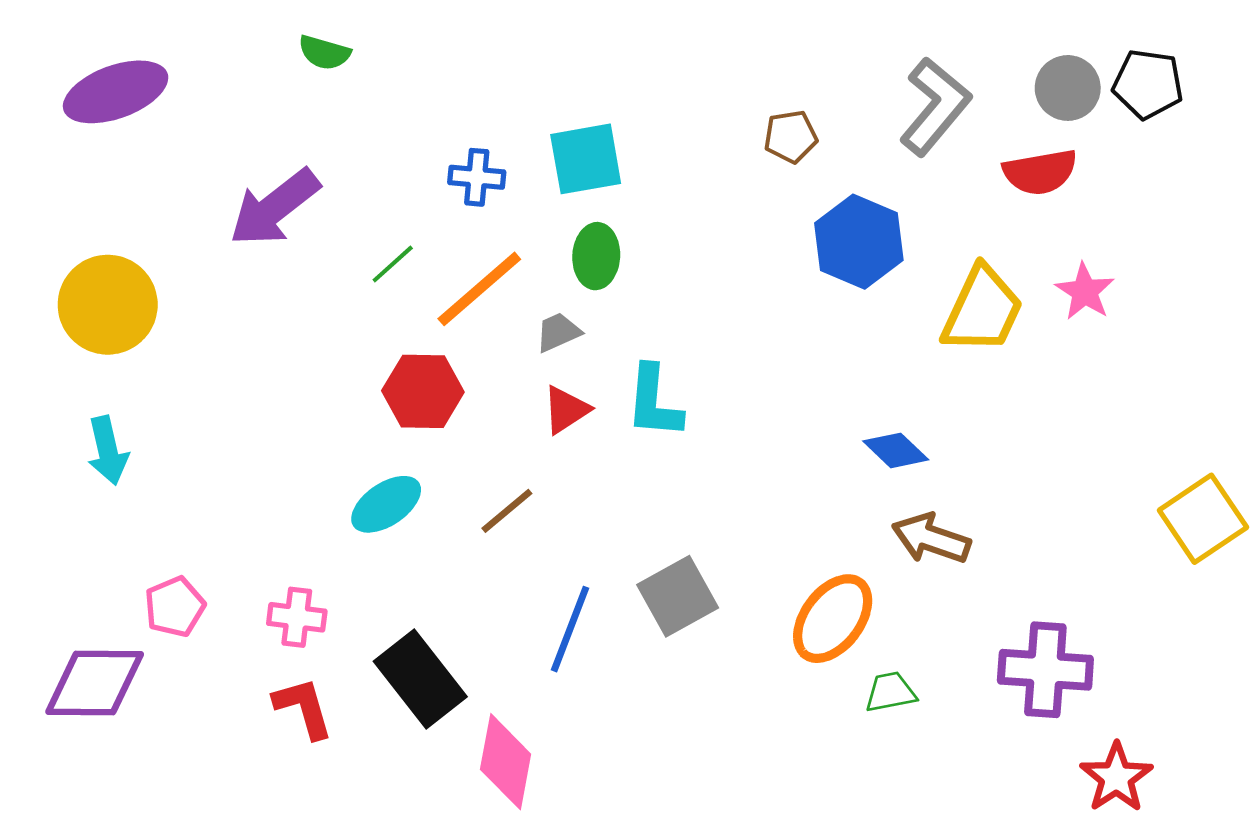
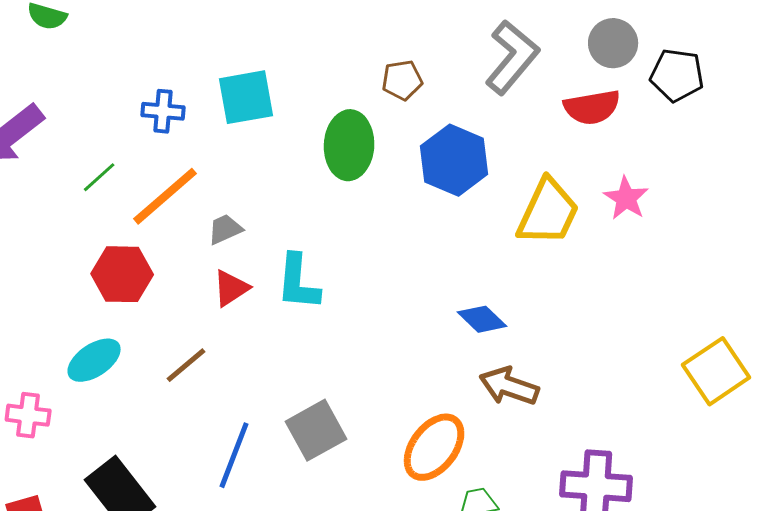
black pentagon: (1148, 84) -> (677, 75), moved
green ellipse: (596, 256) -> (349, 145), moved, size x1.4
pink cross: (297, 617) -> (28, 415), moved

